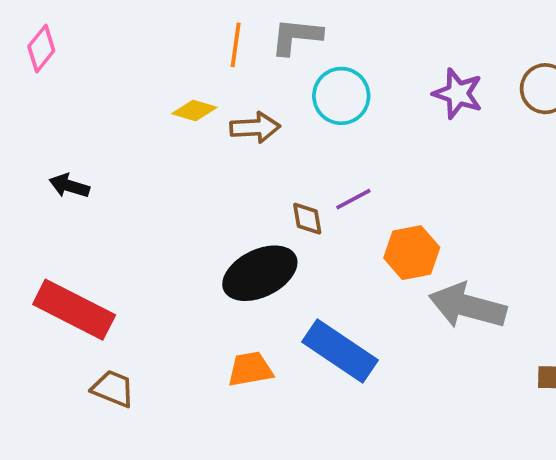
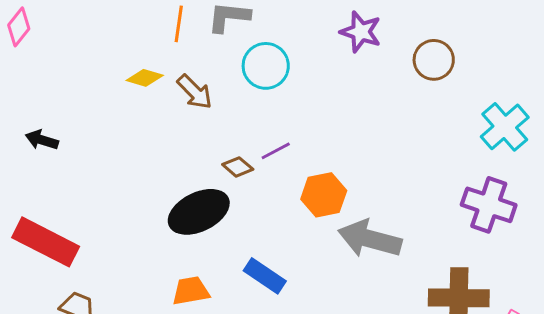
purple star: (458, 94) -> (361, 32), moved
brown arrow: (255, 128) -> (195, 92), turned 48
brown diamond: (307, 219) -> (238, 167), turned -40
blue rectangle: (340, 351) -> (265, 276), size x0.7

